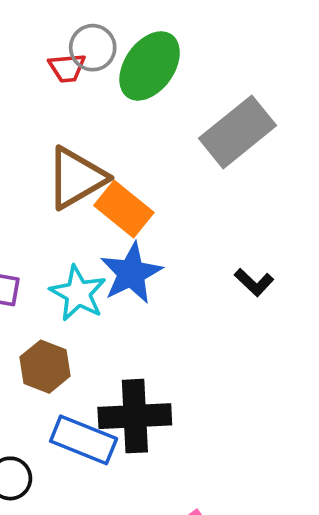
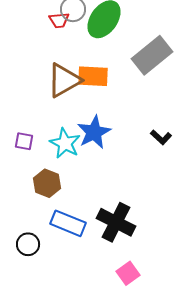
orange rectangle: (124, 209) -> (93, 76), moved, turned -36
black cross: (135, 416) -> (116, 222), moved, turned 30

